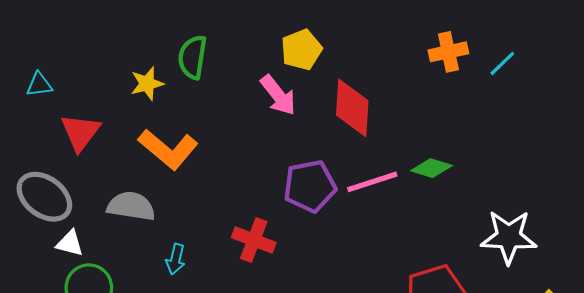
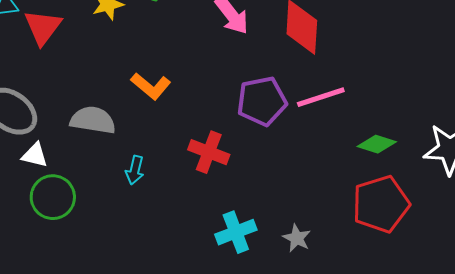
red triangle: (80, 132) -> (43, 27), moved
orange L-shape: (168, 149) -> (151, 86), moved, size x0.7
green diamond: (431, 168) -> (377, 144), moved

